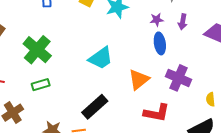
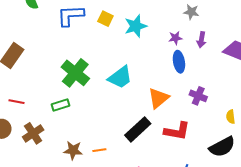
green cross: (37, 50) -> (75, 73), moved
purple cross: (179, 78) -> (198, 96), size x0.7
black rectangle: (95, 107) -> (138, 129), moved

